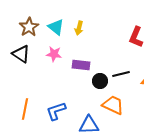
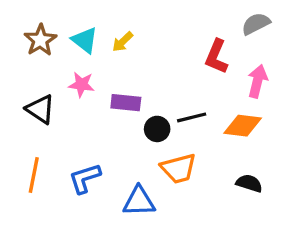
yellow arrow: (79, 28) -> (123, 42), turned 32
black triangle: (21, 54) -> (40, 109), moved
orange trapezoid: (113, 105) -> (179, 168), turned 140

